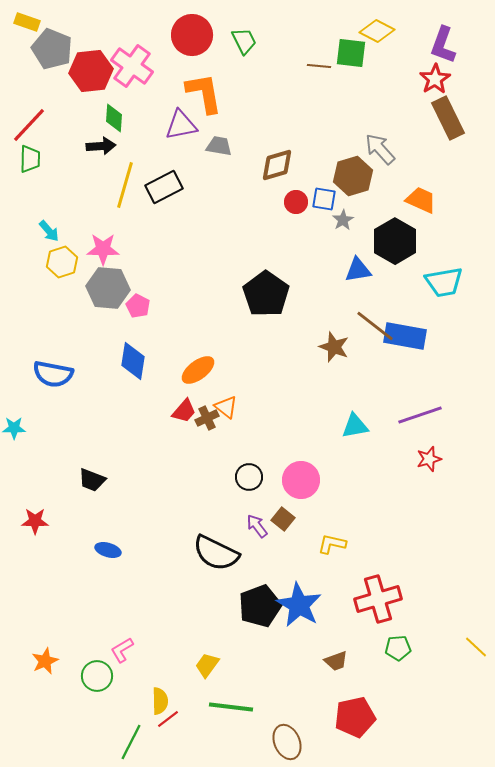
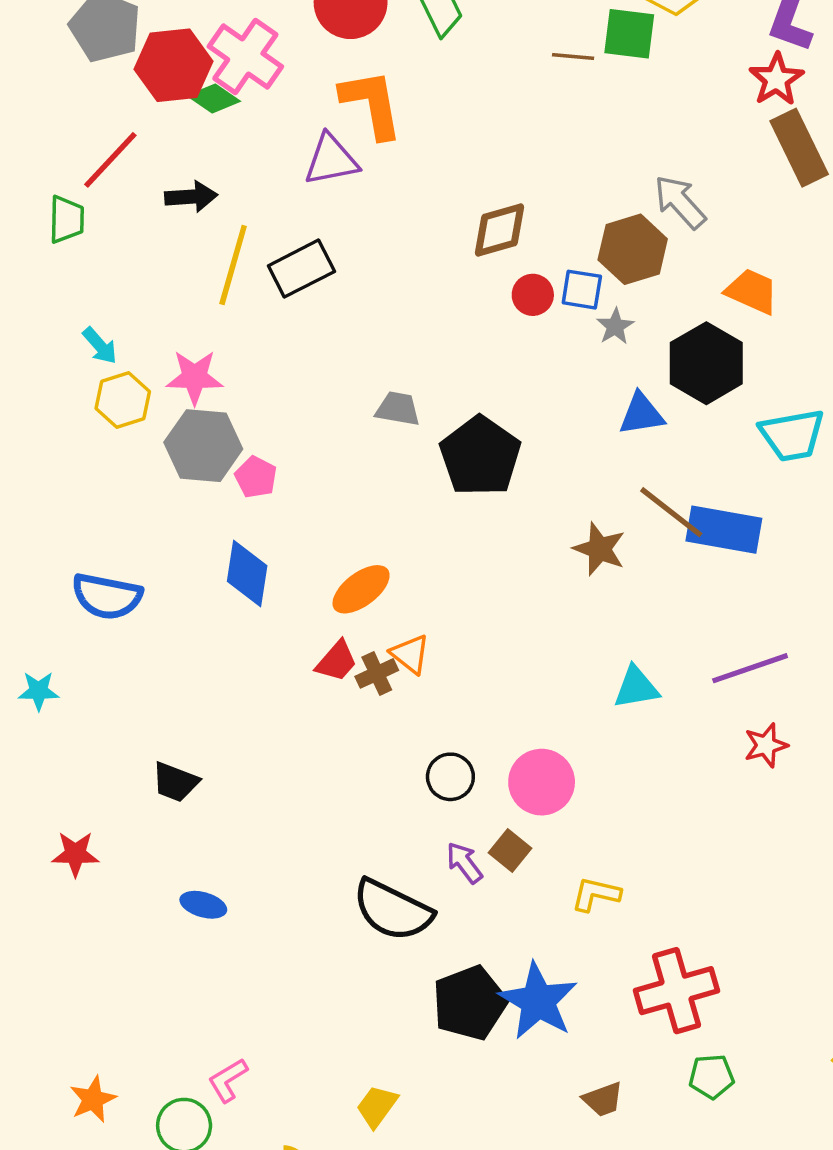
green diamond: (114, 118) -> (214, 99), moved, turned -60
red line: (29, 125) -> (110, 160), moved
gray trapezoid: (219, 146) -> (398, 409), moved

